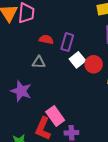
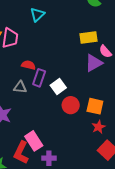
purple rectangle: (67, 42) -> (39, 78), moved
red circle: (94, 64) -> (71, 105), moved

